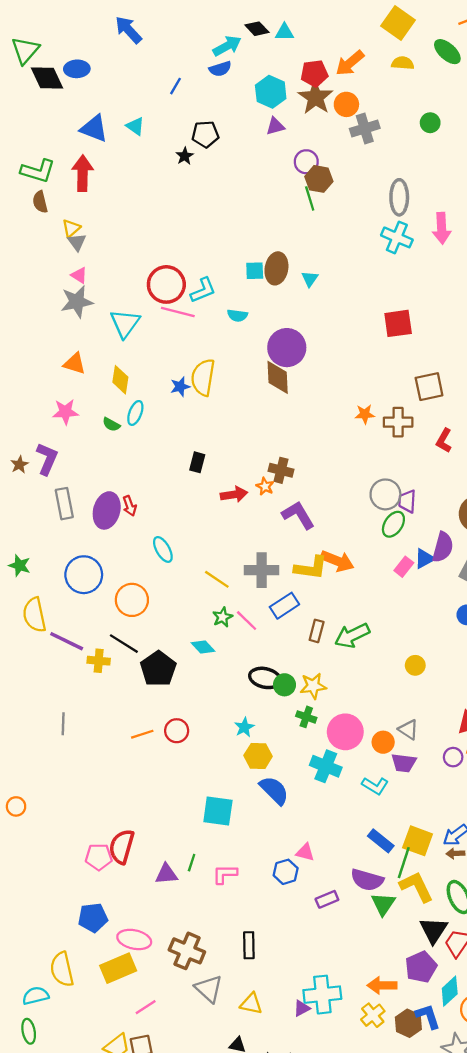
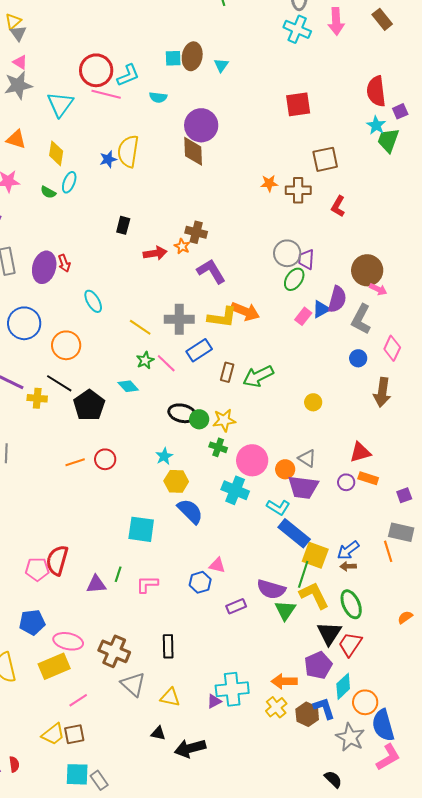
purple trapezoid: (404, 763) -> (303, 487), size x1.4
blue rectangle: (381, 841) -> (294, 533), moved, size x1.4

